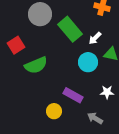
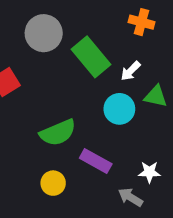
green semicircle: (36, 65) -> (58, 133), moved
white star: (107, 92) -> (149, 172), moved
yellow circle: (54, 111) -> (53, 183), moved

